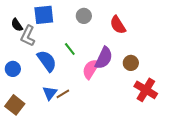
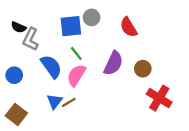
blue square: (44, 15) -> (71, 26), moved
black semicircle: (17, 25) -> (19, 27), turned -32
pink semicircle: (91, 69) -> (76, 75), moved

